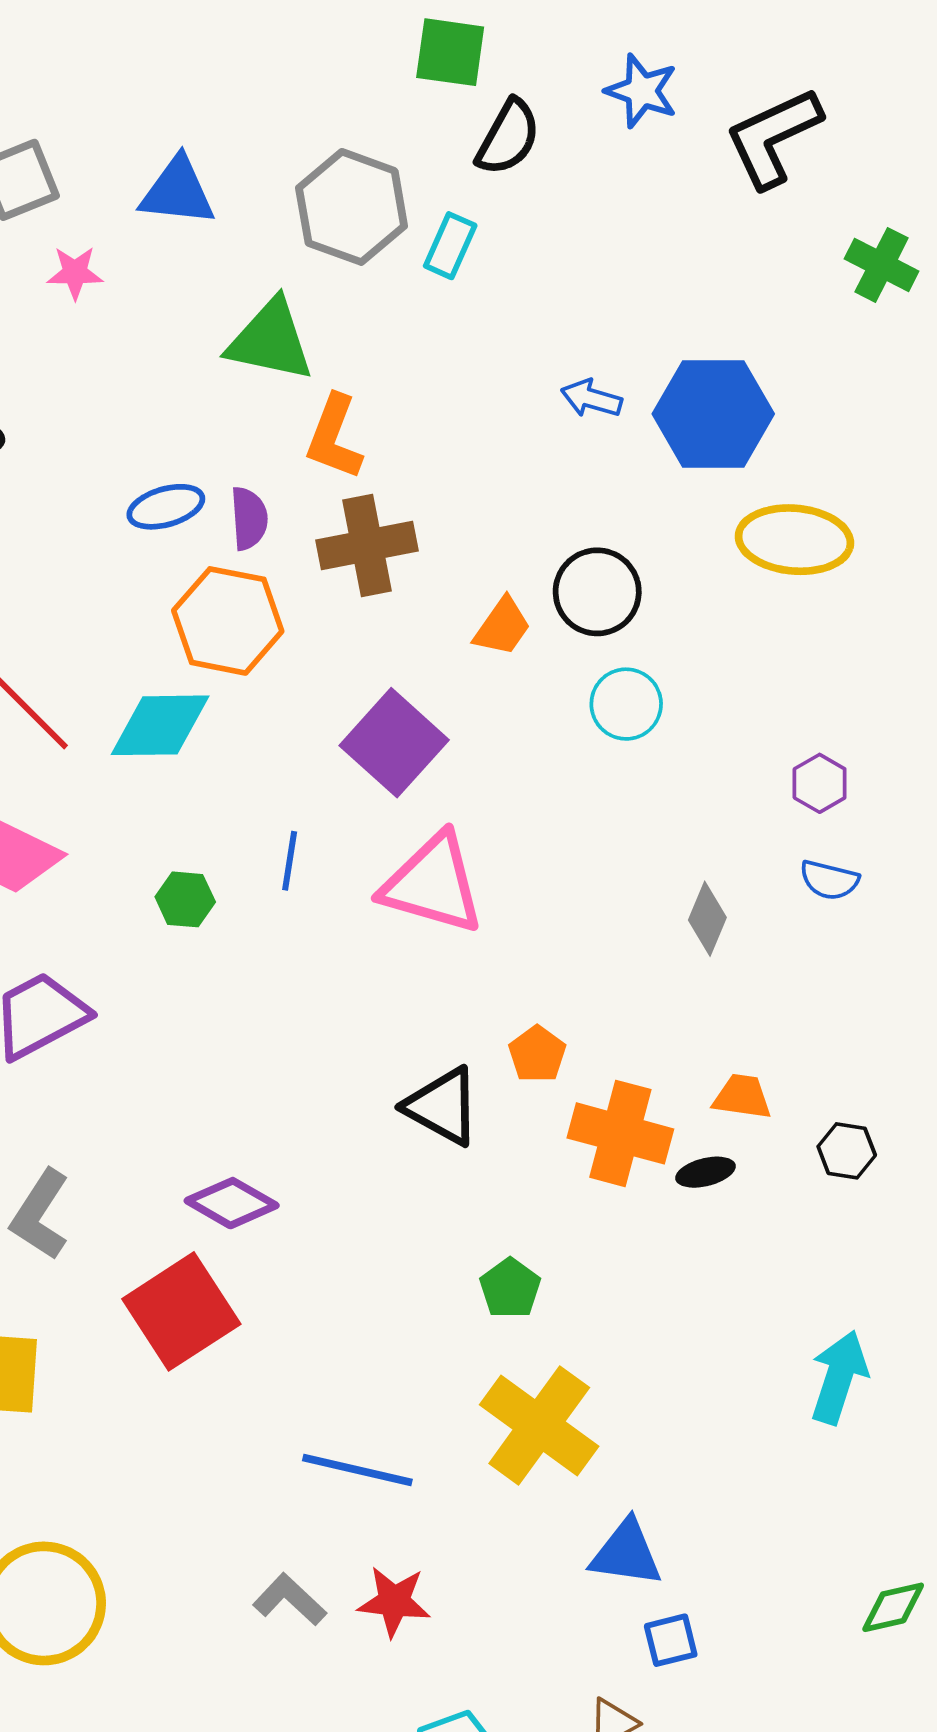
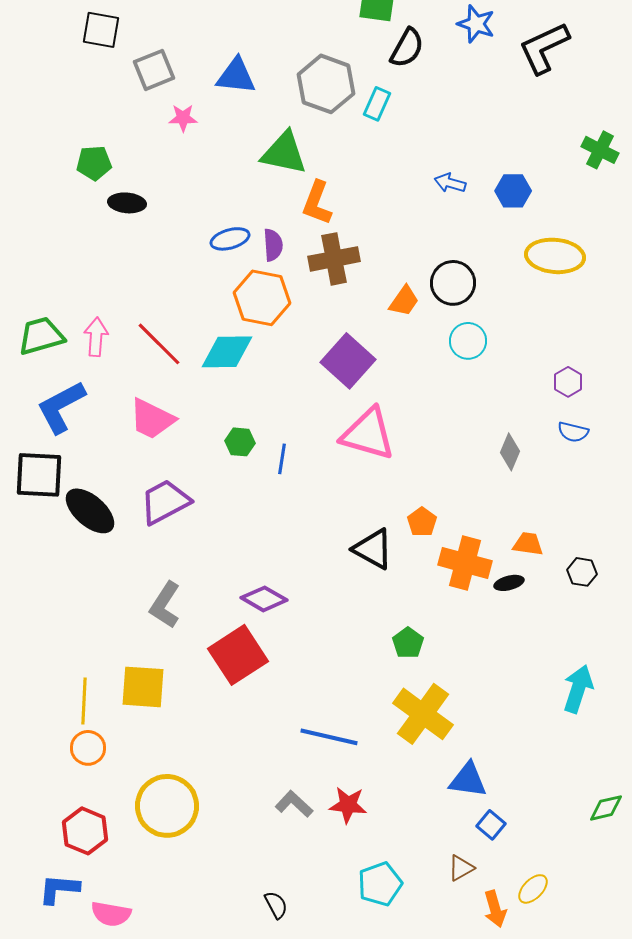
green cross: (882, 265) -> (600, 150), moved
blue hexagon: (713, 414) -> (513, 191), size x0.6
blue line: (290, 861) -> (282, 459), moved
blue square: (671, 1640) -> (491, 825), turned -36

